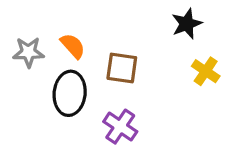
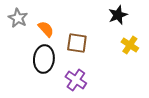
gray star: (28, 52) -> (18, 18), moved, turned 30

